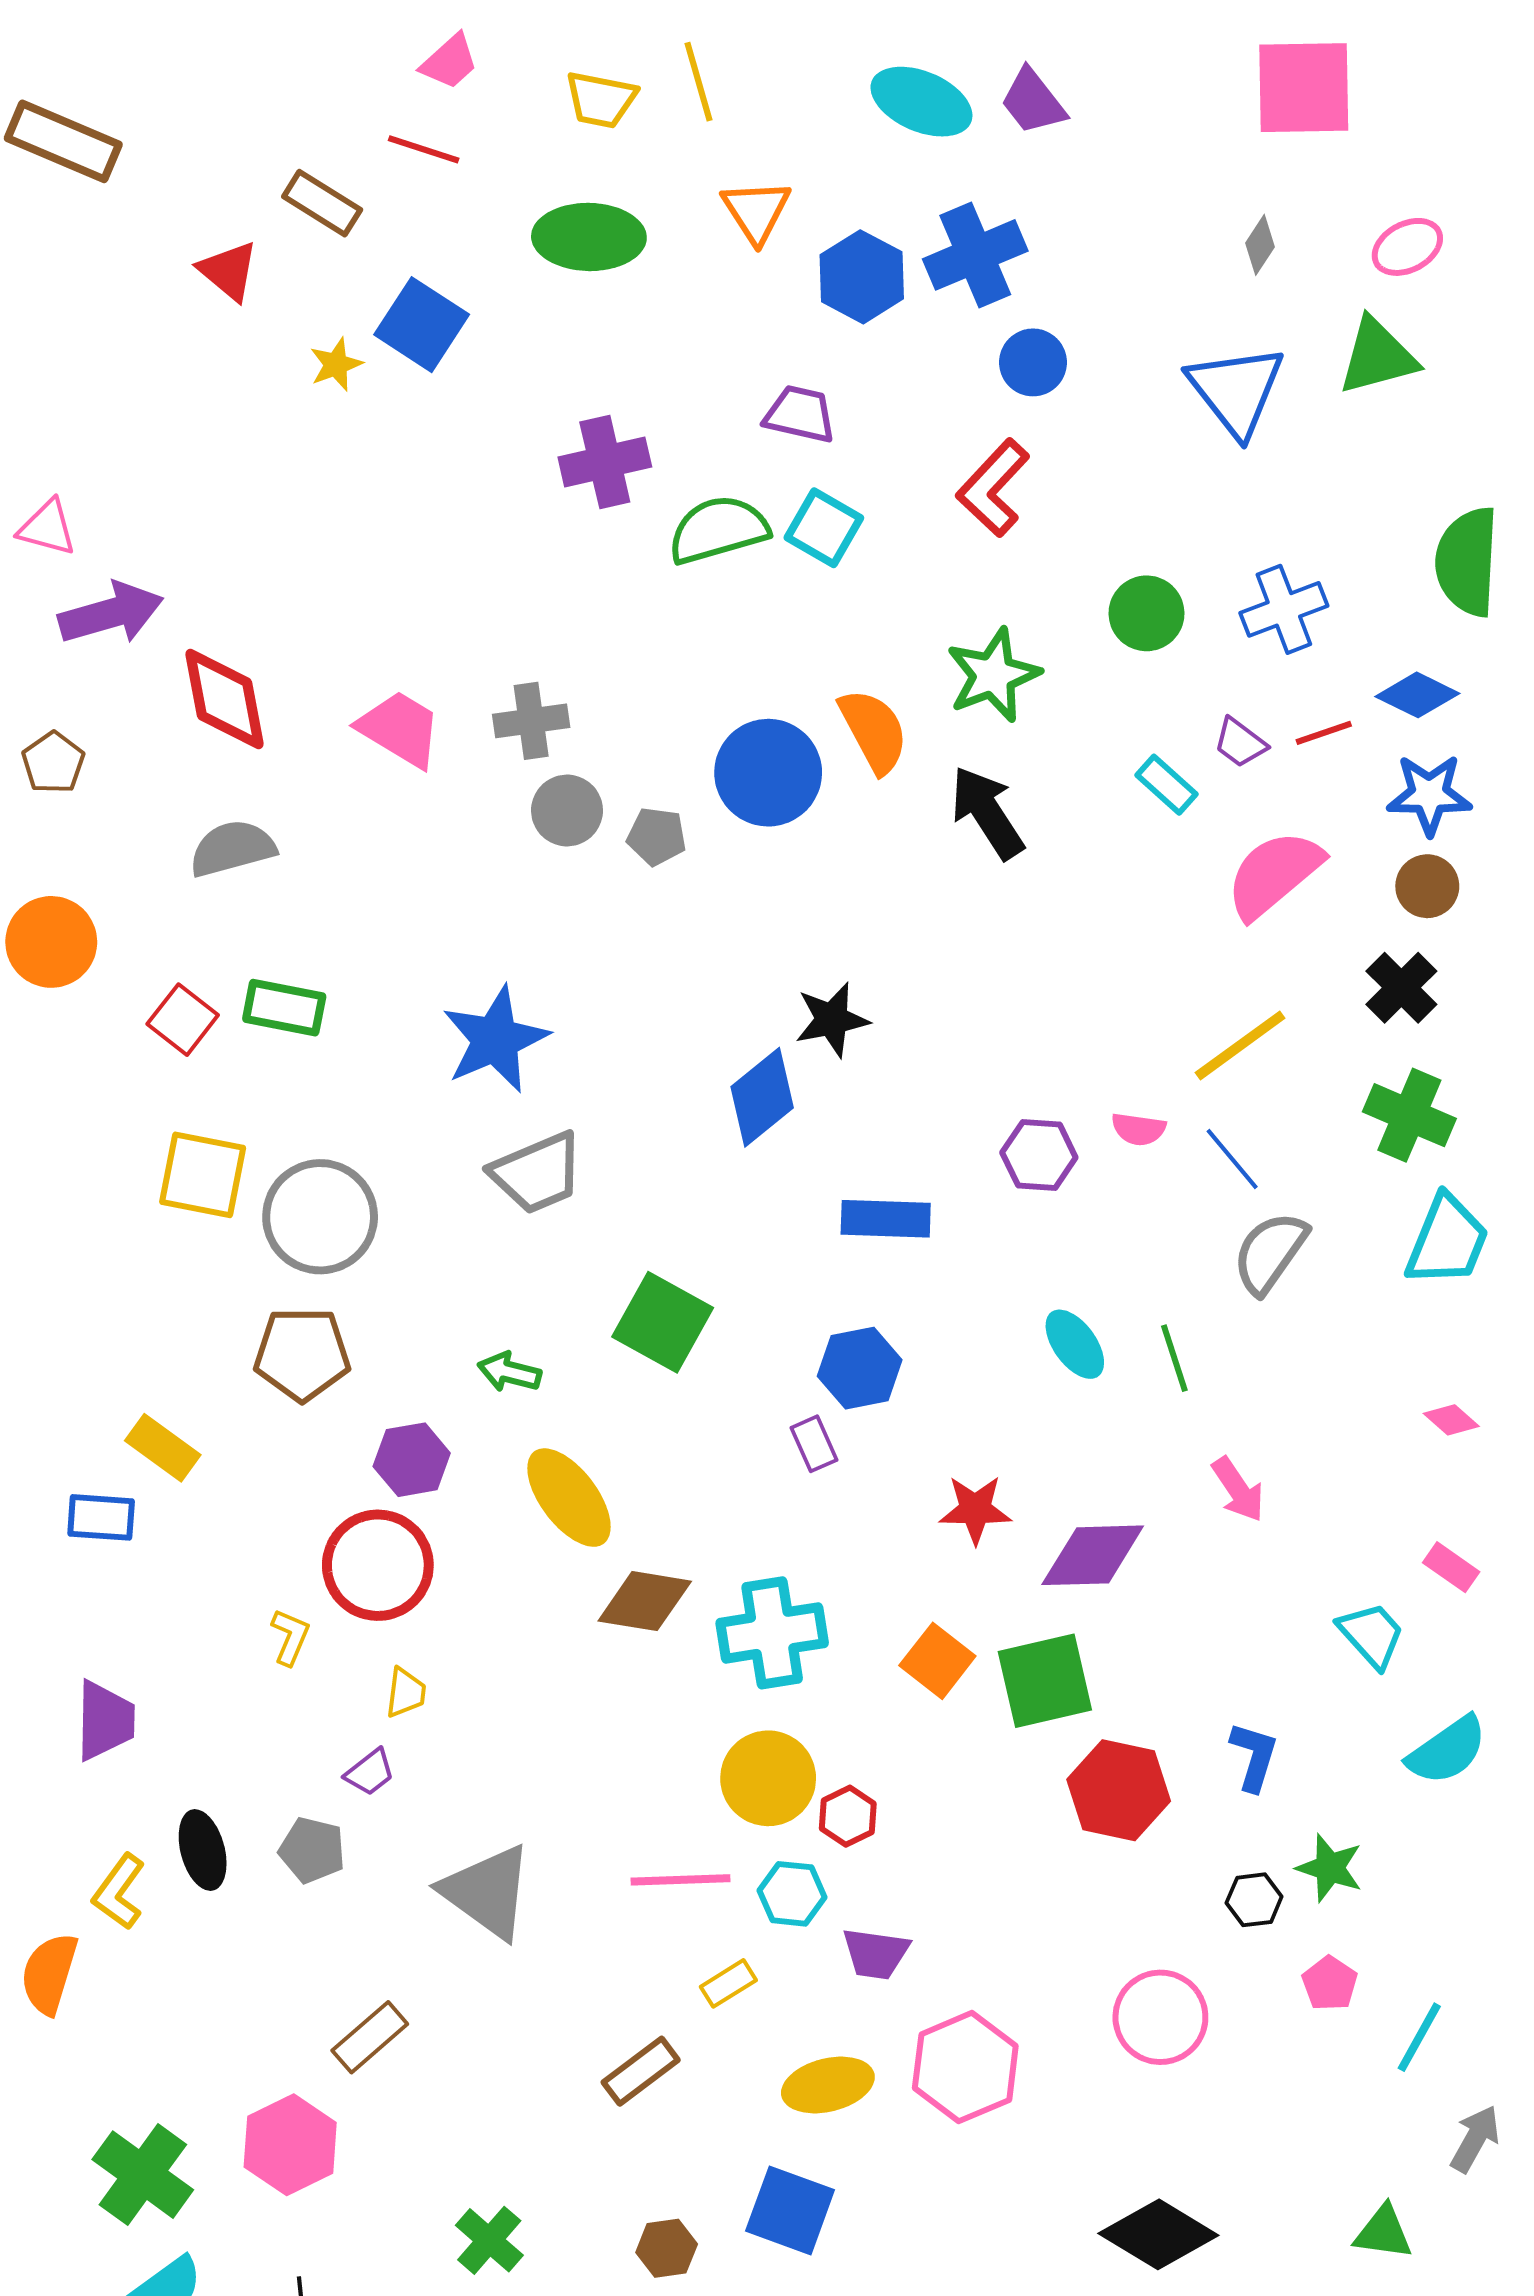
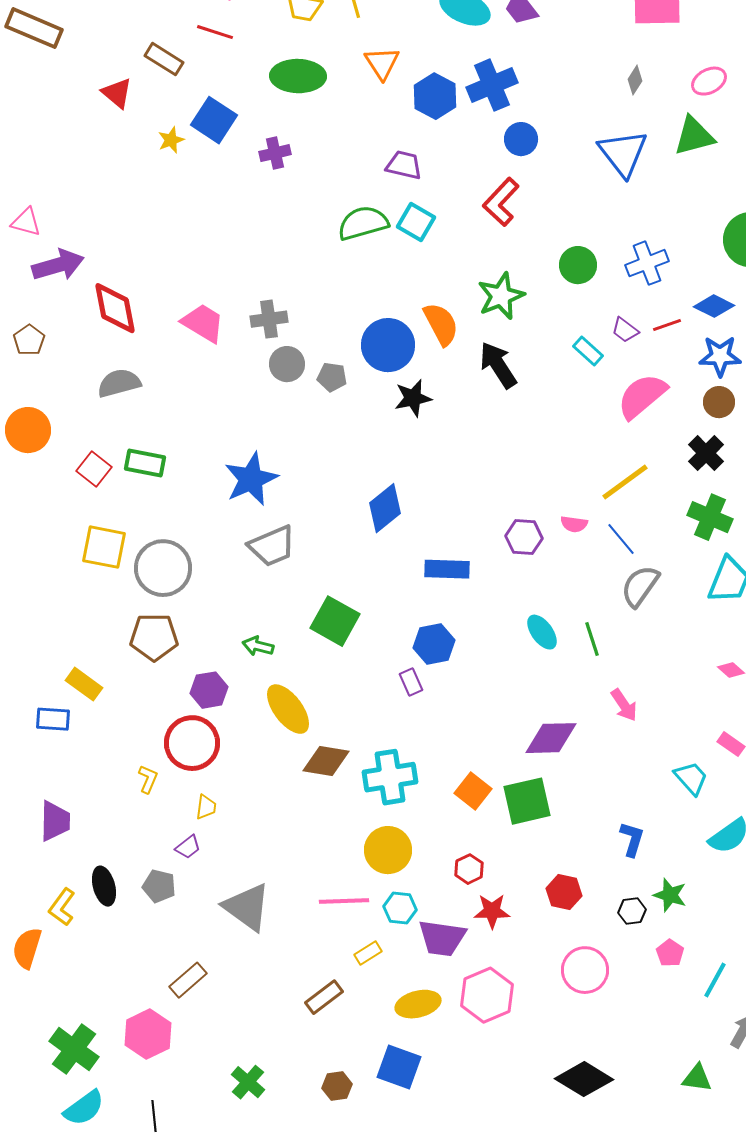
purple cross: (605, 462) -> (275, 153), moved, size x0.7
black star: (832, 1020) -> (413, 398), moved
red star: (975, 1509) -> (492, 911), moved
red hexagon: (1119, 1790) -> (564, 892), moved, size x0.7
red hexagon: (848, 1816) -> (469, 869), moved
purple trapezoid: (876, 1954) -> (442, 938), size x1.4

